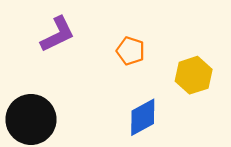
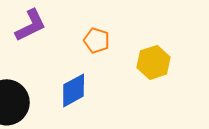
blue diamond: (143, 117) -> (74, 90), moved

